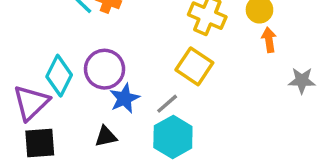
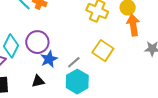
orange arrow: (269, 40) -> (133, 25), size x1.5
yellow square: (194, 66) -> (103, 51), moved

